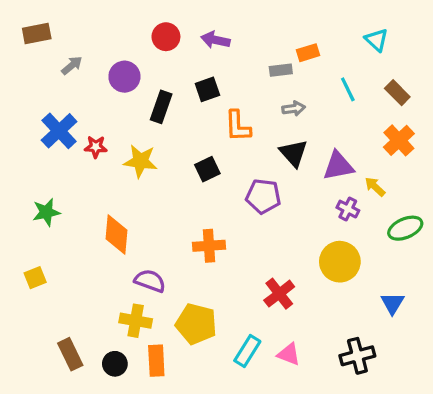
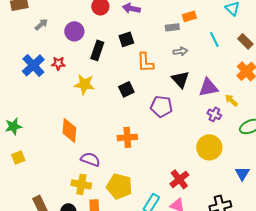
red star: (96, 147) -> (58, 63), moved
green star: (46, 212) -> (13, 126), moved
red cross: (279, 294) -> (179, 179), moved

